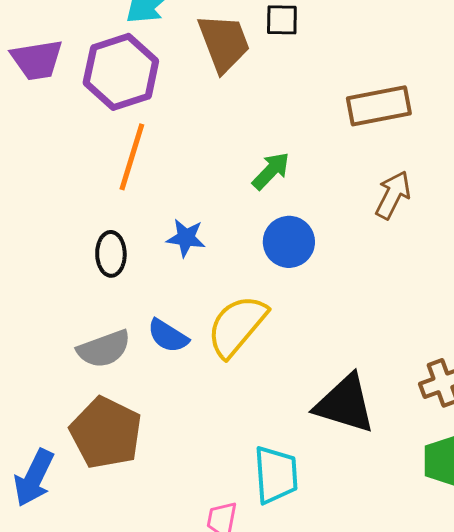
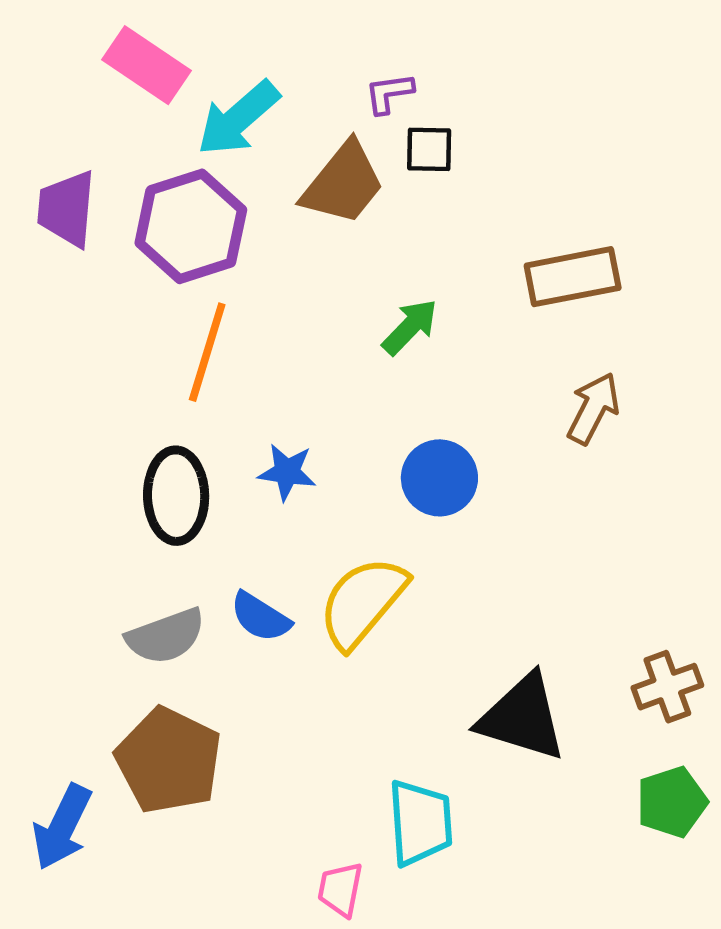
brown trapezoid: (224, 43) -> (343, 183), turned 60
purple trapezoid: (37, 60) -> (67, 209), turned 104
green arrow: (271, 171) -> (410, 327), moved
black ellipse: (111, 254) -> (176, 496), size x1.4

